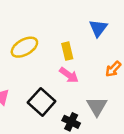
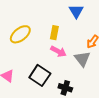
yellow rectangle: (67, 51) -> (54, 33), turned 32
gray triangle: (97, 106) -> (82, 59), moved

